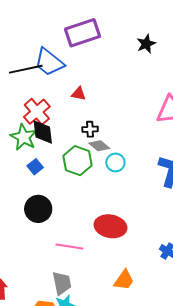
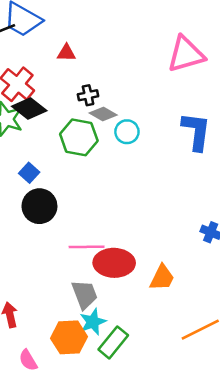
black diamond: (43, 132) -> (29, 109), turned -36
blue square: (35, 167) -> (29, 173), moved
red ellipse: (110, 226) -> (114, 263), moved

